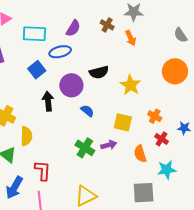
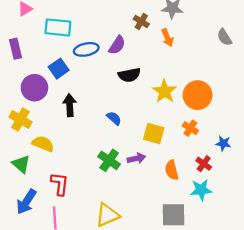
purple semicircle: (73, 28) -> (117, 45), moved
orange circle: (175, 71) -> (198, 95), moved
purple circle: (71, 85) -> (34, 88), moved
yellow semicircle: (26, 136) -> (43, 144), turned -72
red cross: (162, 139) -> (204, 164), moved

